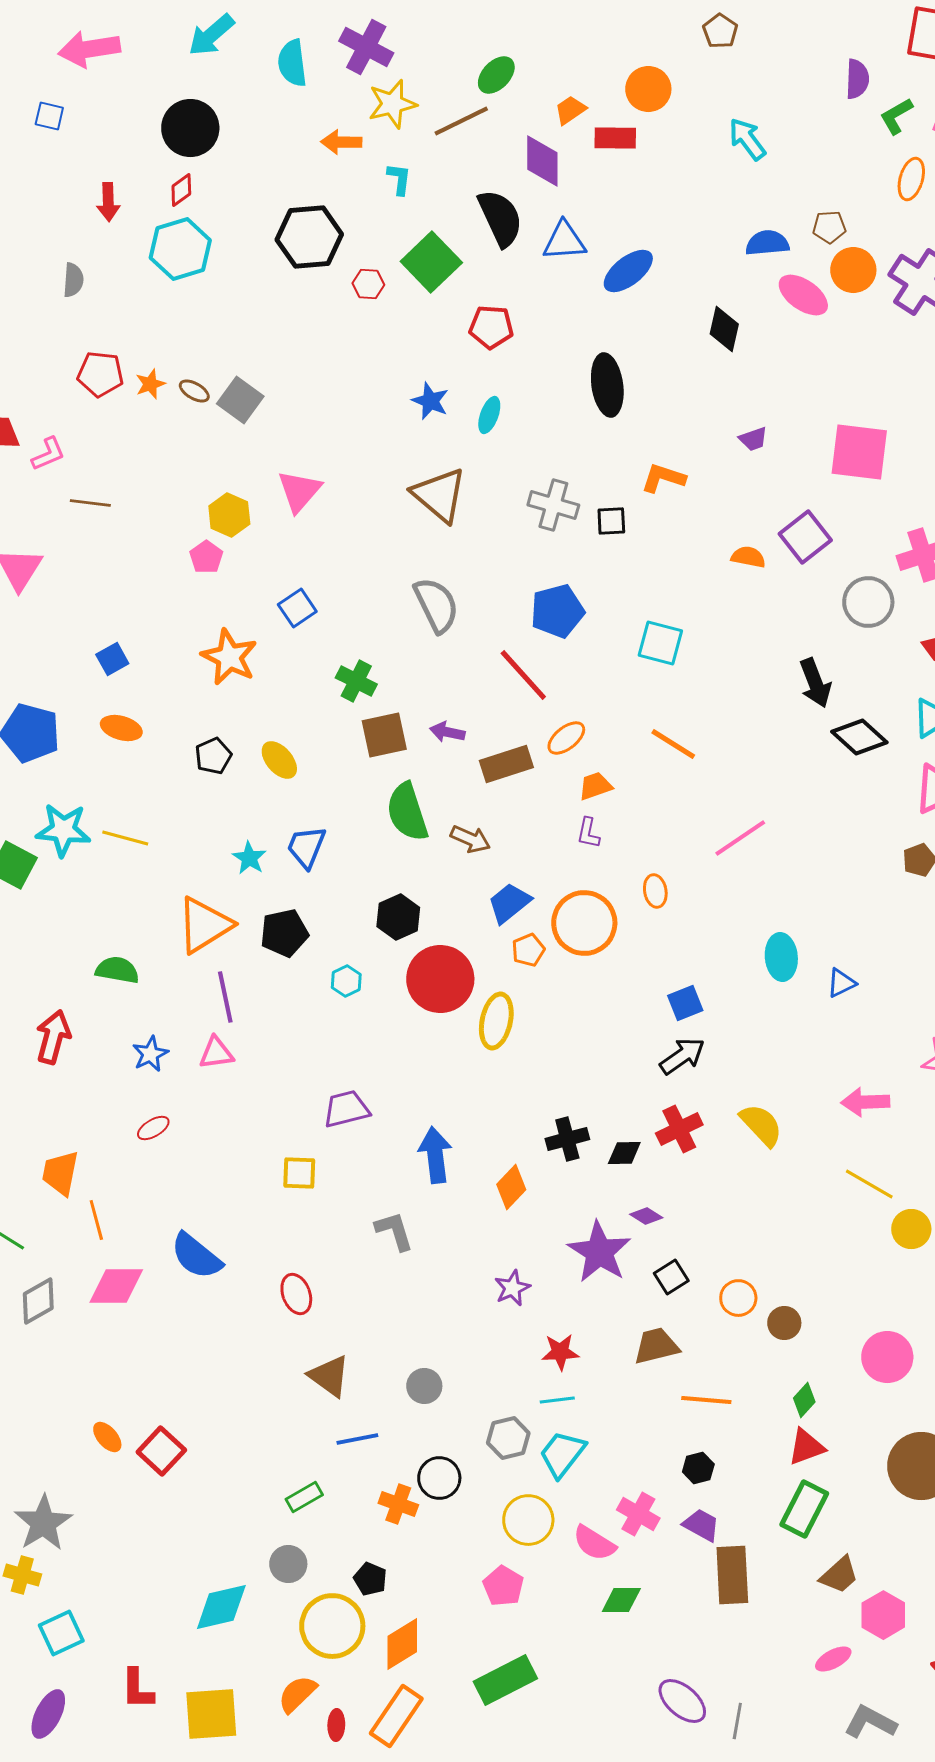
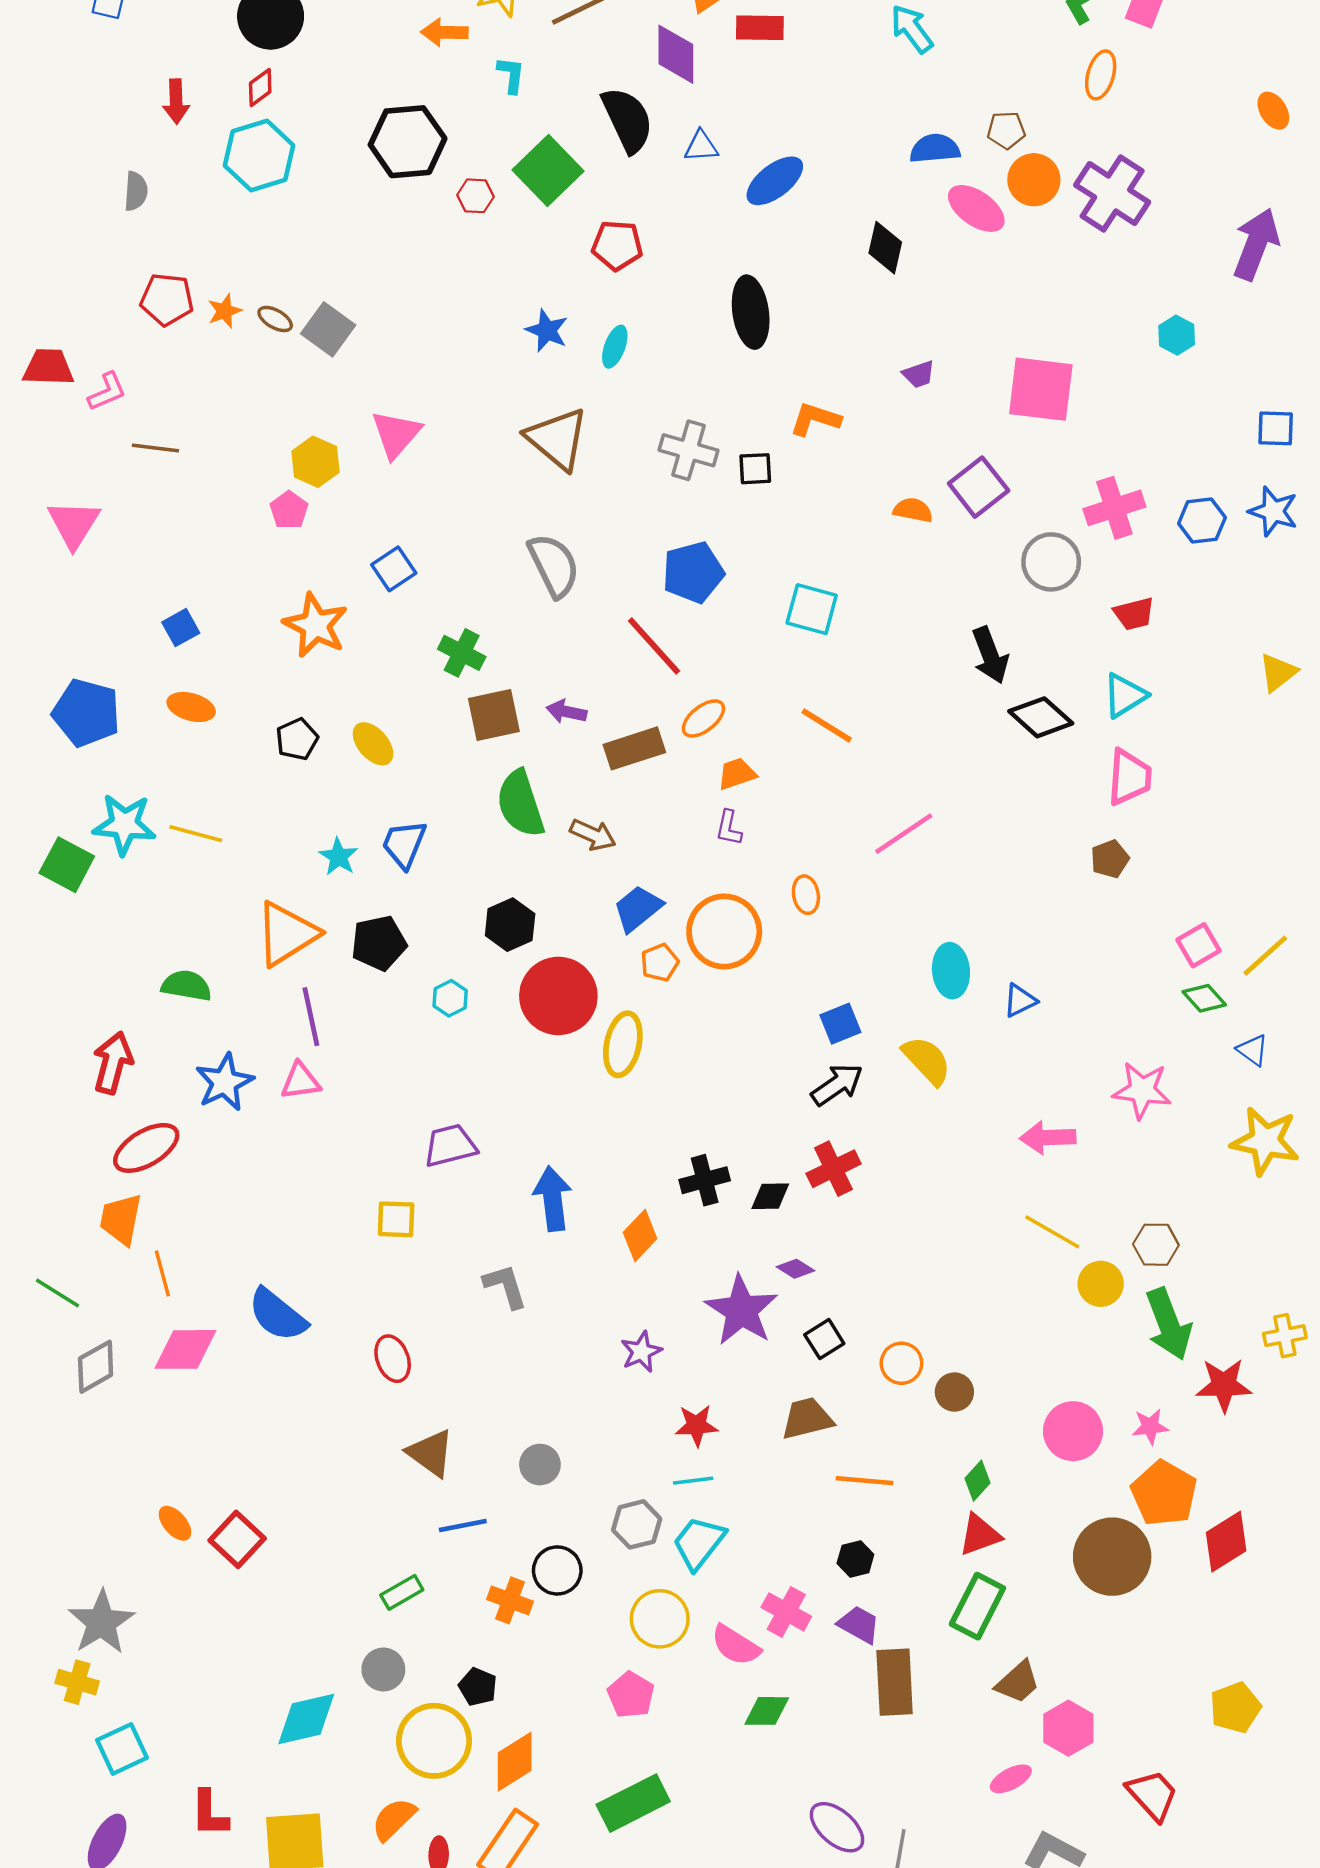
blue triangle: (564, 241) -> (701, 146), size x0.7
blue star: (150, 1054) -> (224, 1082), size x1.4
yellow semicircle: (761, 1125) -> (927, 1060), moved
red ellipse: (153, 1128) -> (146, 1148), moved, size x1.8

